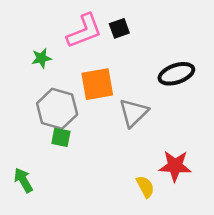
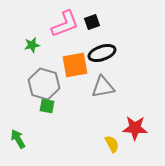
black ellipse: (176, 74) -> (102, 53), moved
gray triangle: (134, 113) -> (103, 87), turned 35

